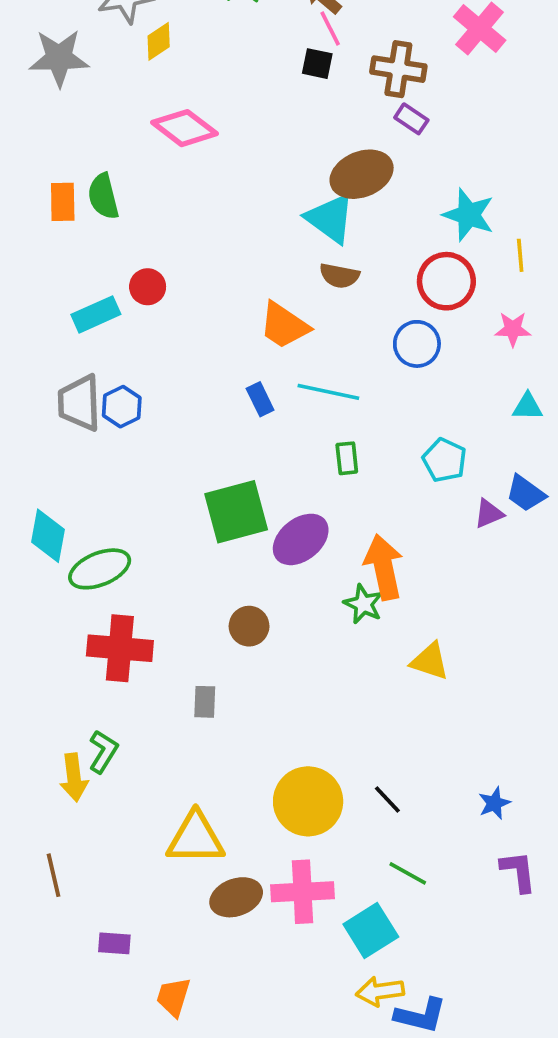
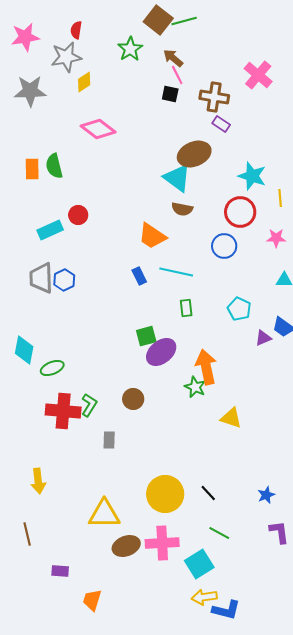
green square: (236, 512) -> (146, 336), moved, size x0.6
green ellipse: (100, 569) -> (52, 368), size x0.7
green L-shape: (103, 752) -> (89, 405), moved

